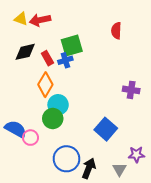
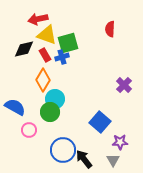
yellow triangle: (21, 19) -> (47, 35), moved, size x1.5
purple cross: (131, 90) -> (124, 85), turned 35
blue semicircle: (16, 129) -> (15, 107), moved
purple star: (136, 155) -> (120, 142), moved
black arrow: (89, 168) -> (84, 159), turned -60

